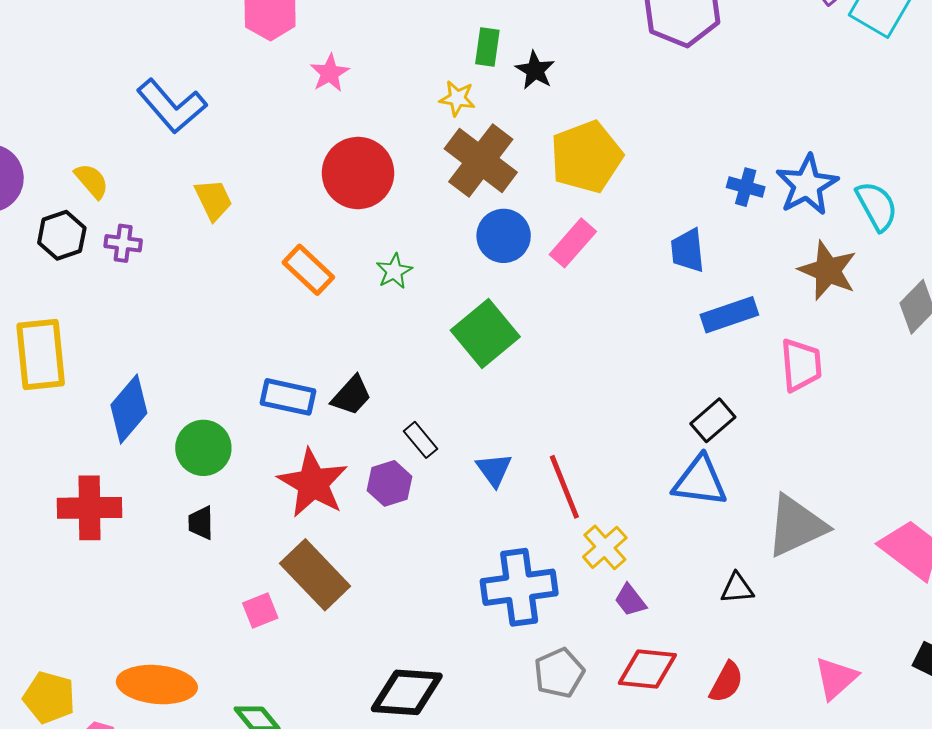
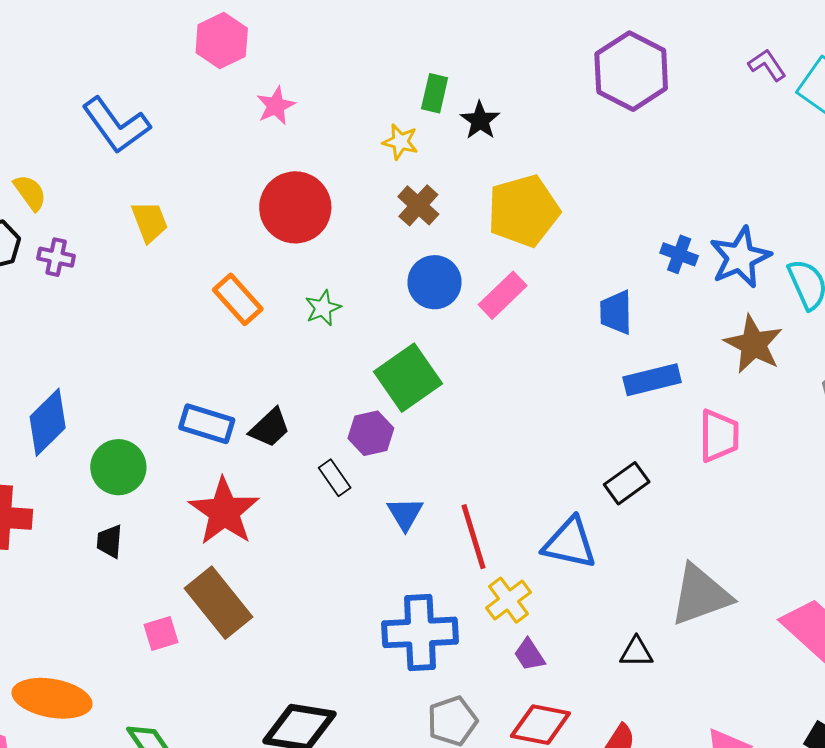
brown cross: (481, 161) -> (418, 205), size x0.6
blue triangle: (700, 481) -> (570, 543), moved
purple hexagon: (390, 483) -> (371, 433), moved

